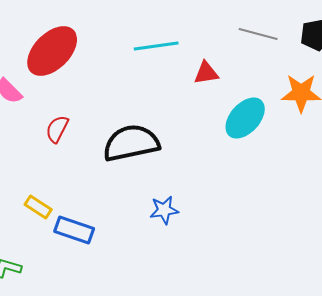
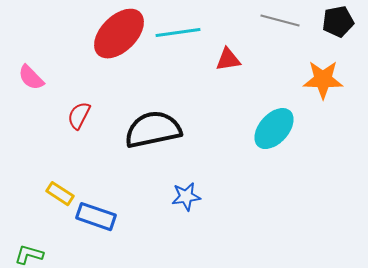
red ellipse: (52, 51) -> (119, 34), moved
cyan ellipse: (245, 118) -> (274, 129), moved

